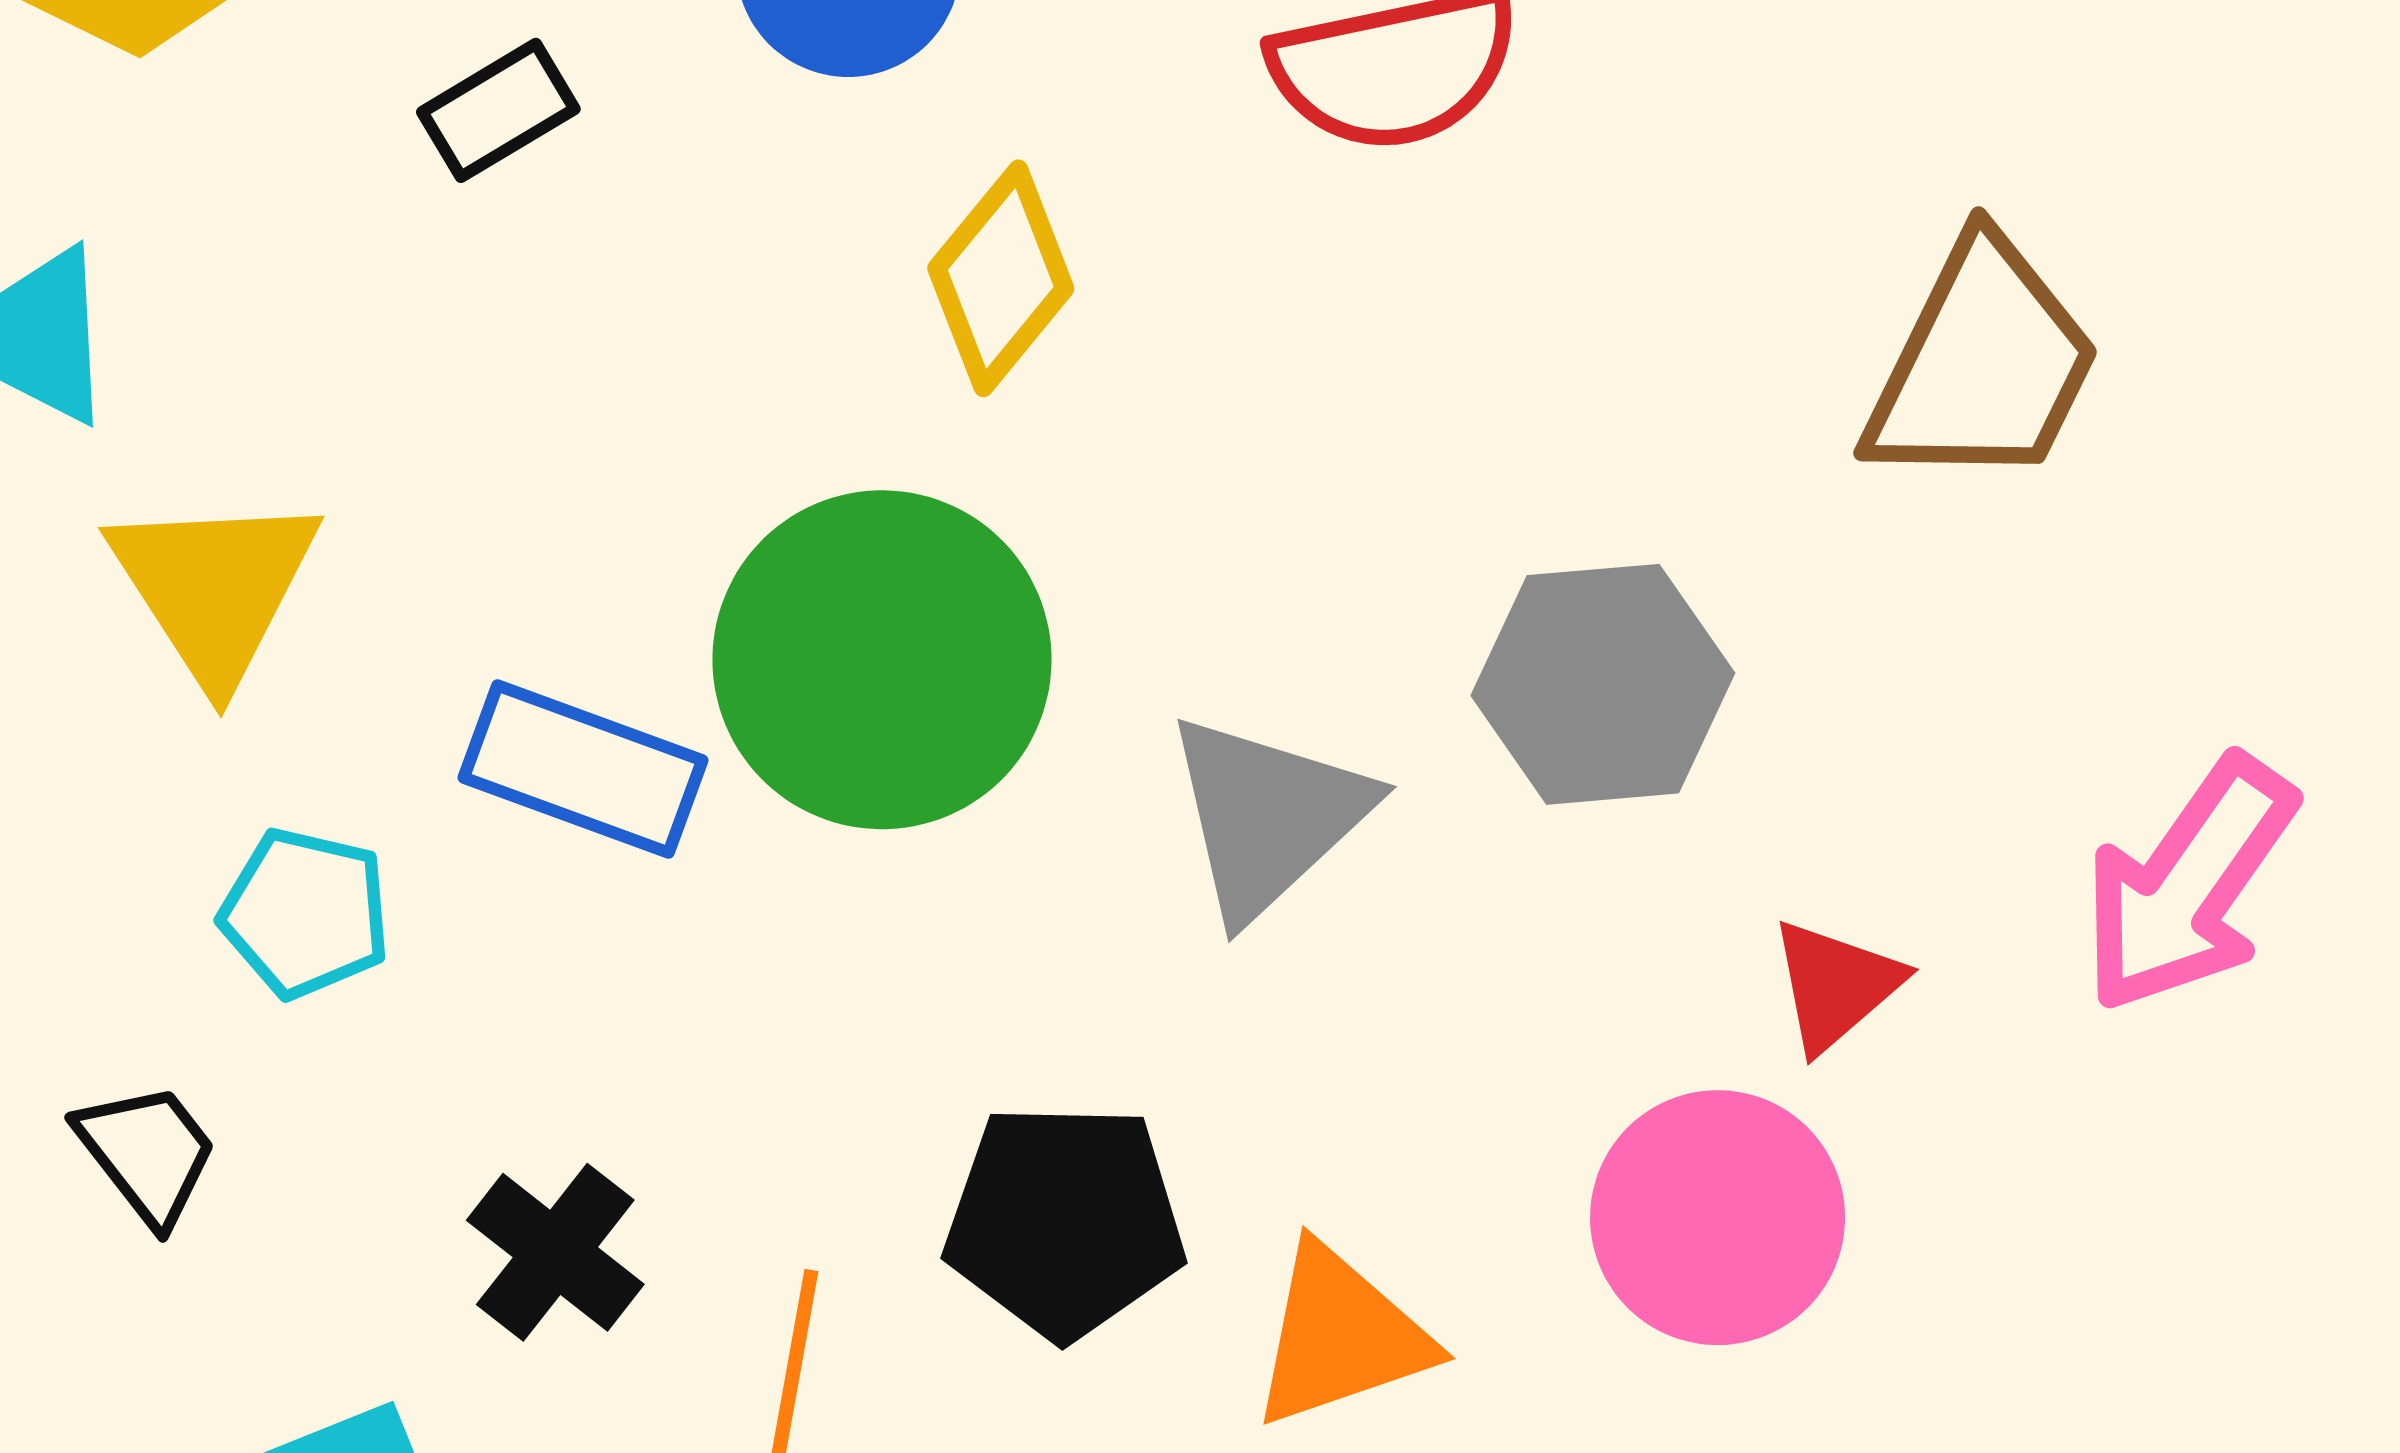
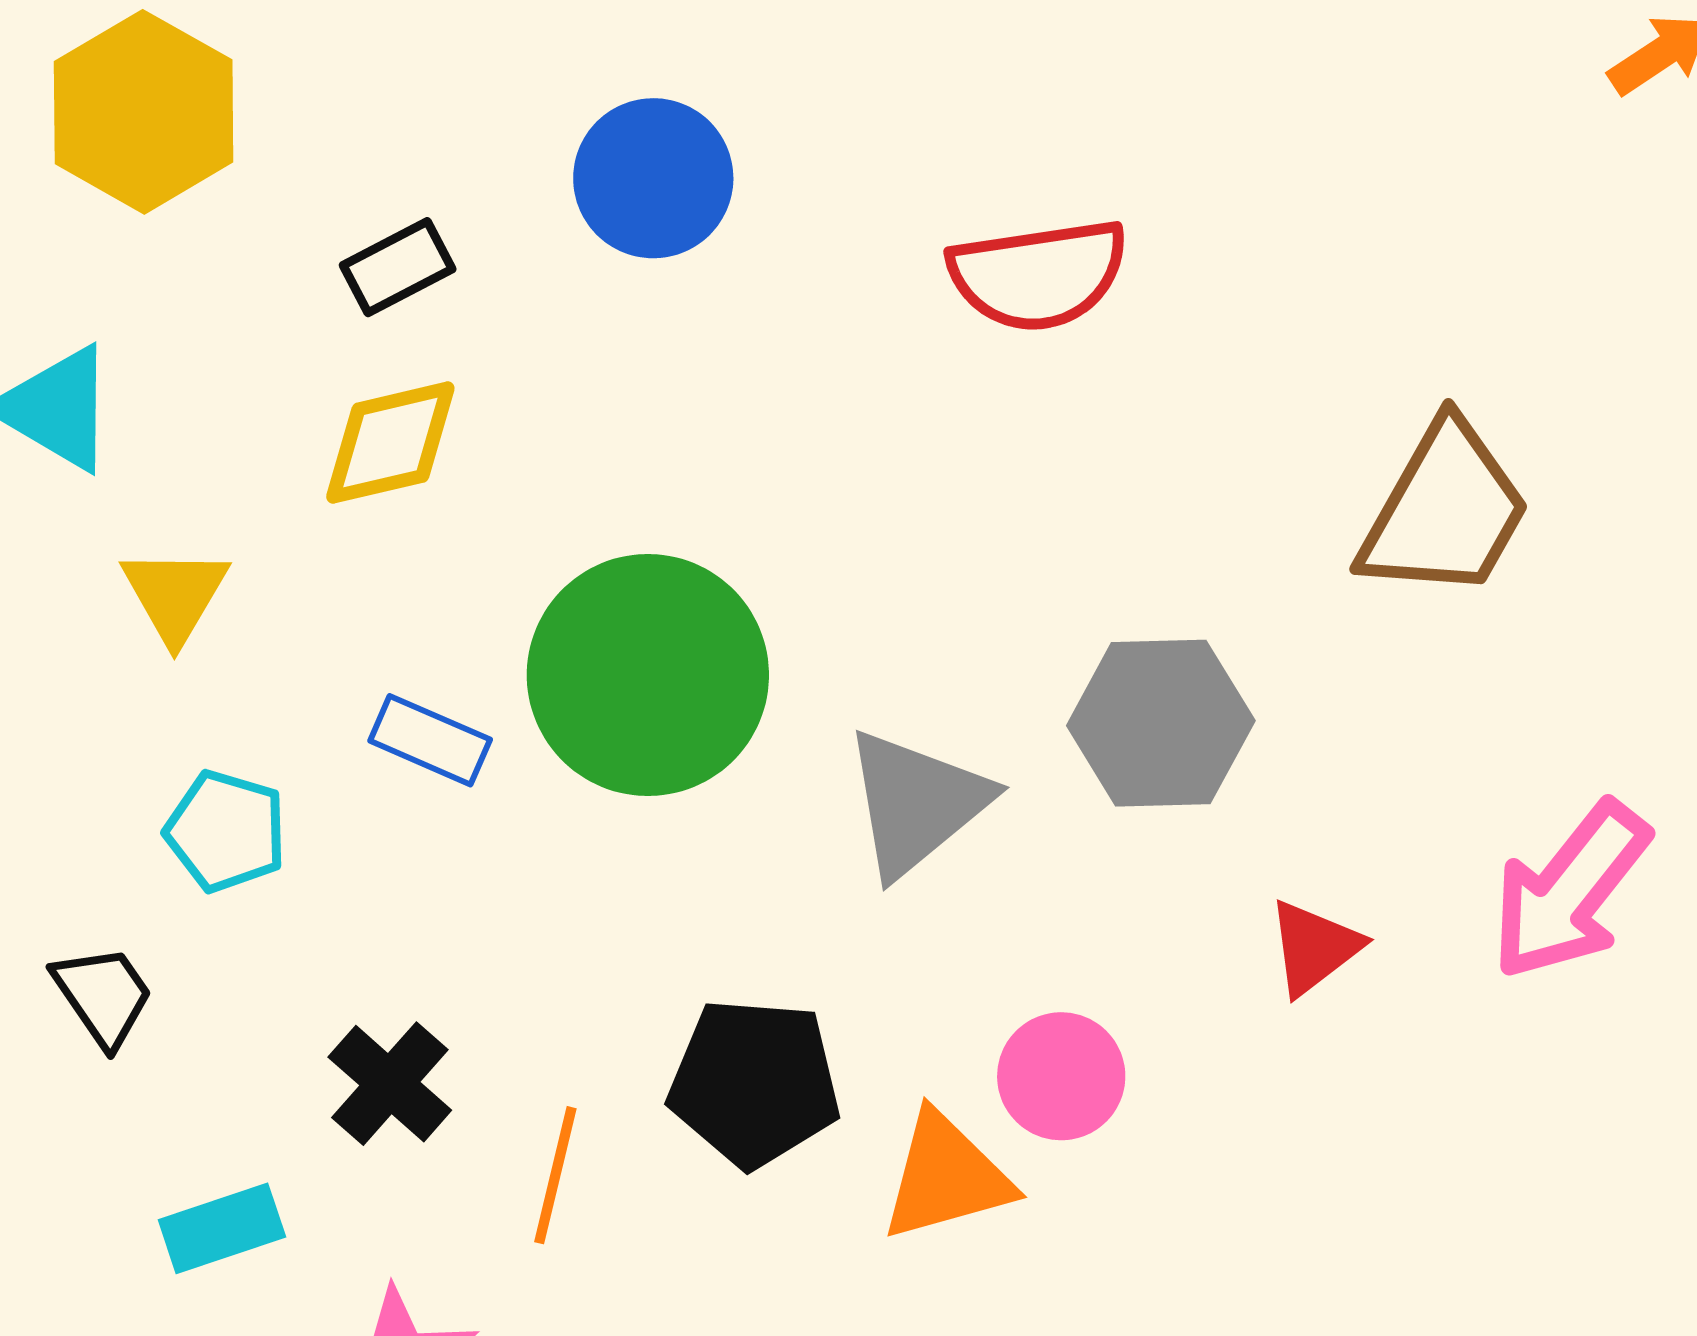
yellow diamond: (1001, 278) -> (390, 443), moved, turned 34
yellow triangle: (214, 587) -> (175, 595), size x0.7
blue rectangle: (583, 769) -> (430, 740), size x0.7
pink circle: (1718, 1218) -> (1061, 1076), moved, size x0.7

